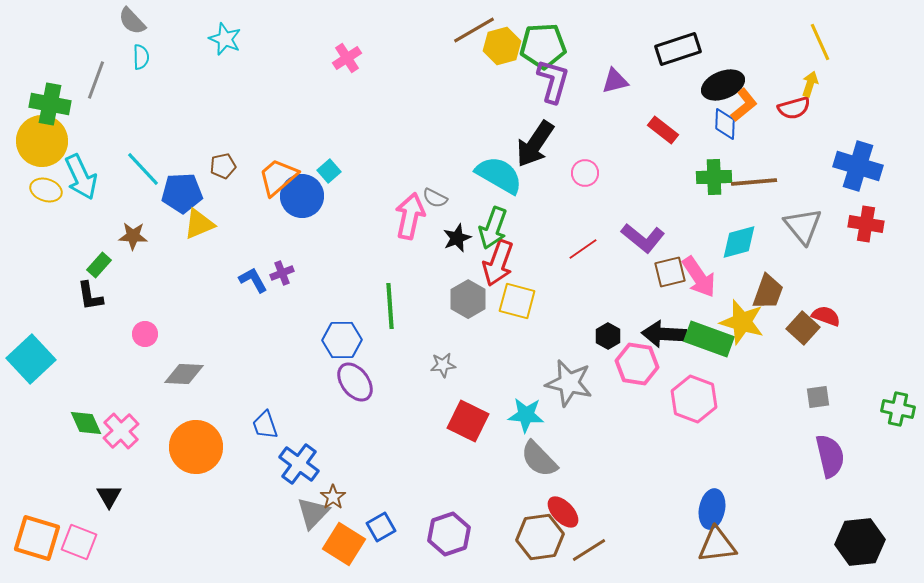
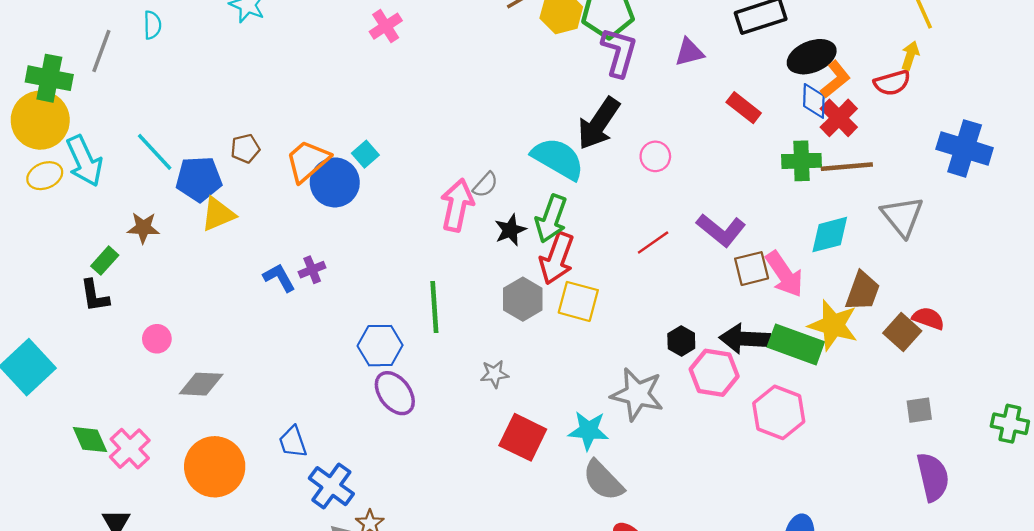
yellow ellipse: (46, 190) -> (45, 176), turned -40
gray semicircle: (435, 198) -> (485, 185), turned -75
red cross: (866, 224) -> (839, 118), moved, turned 36

